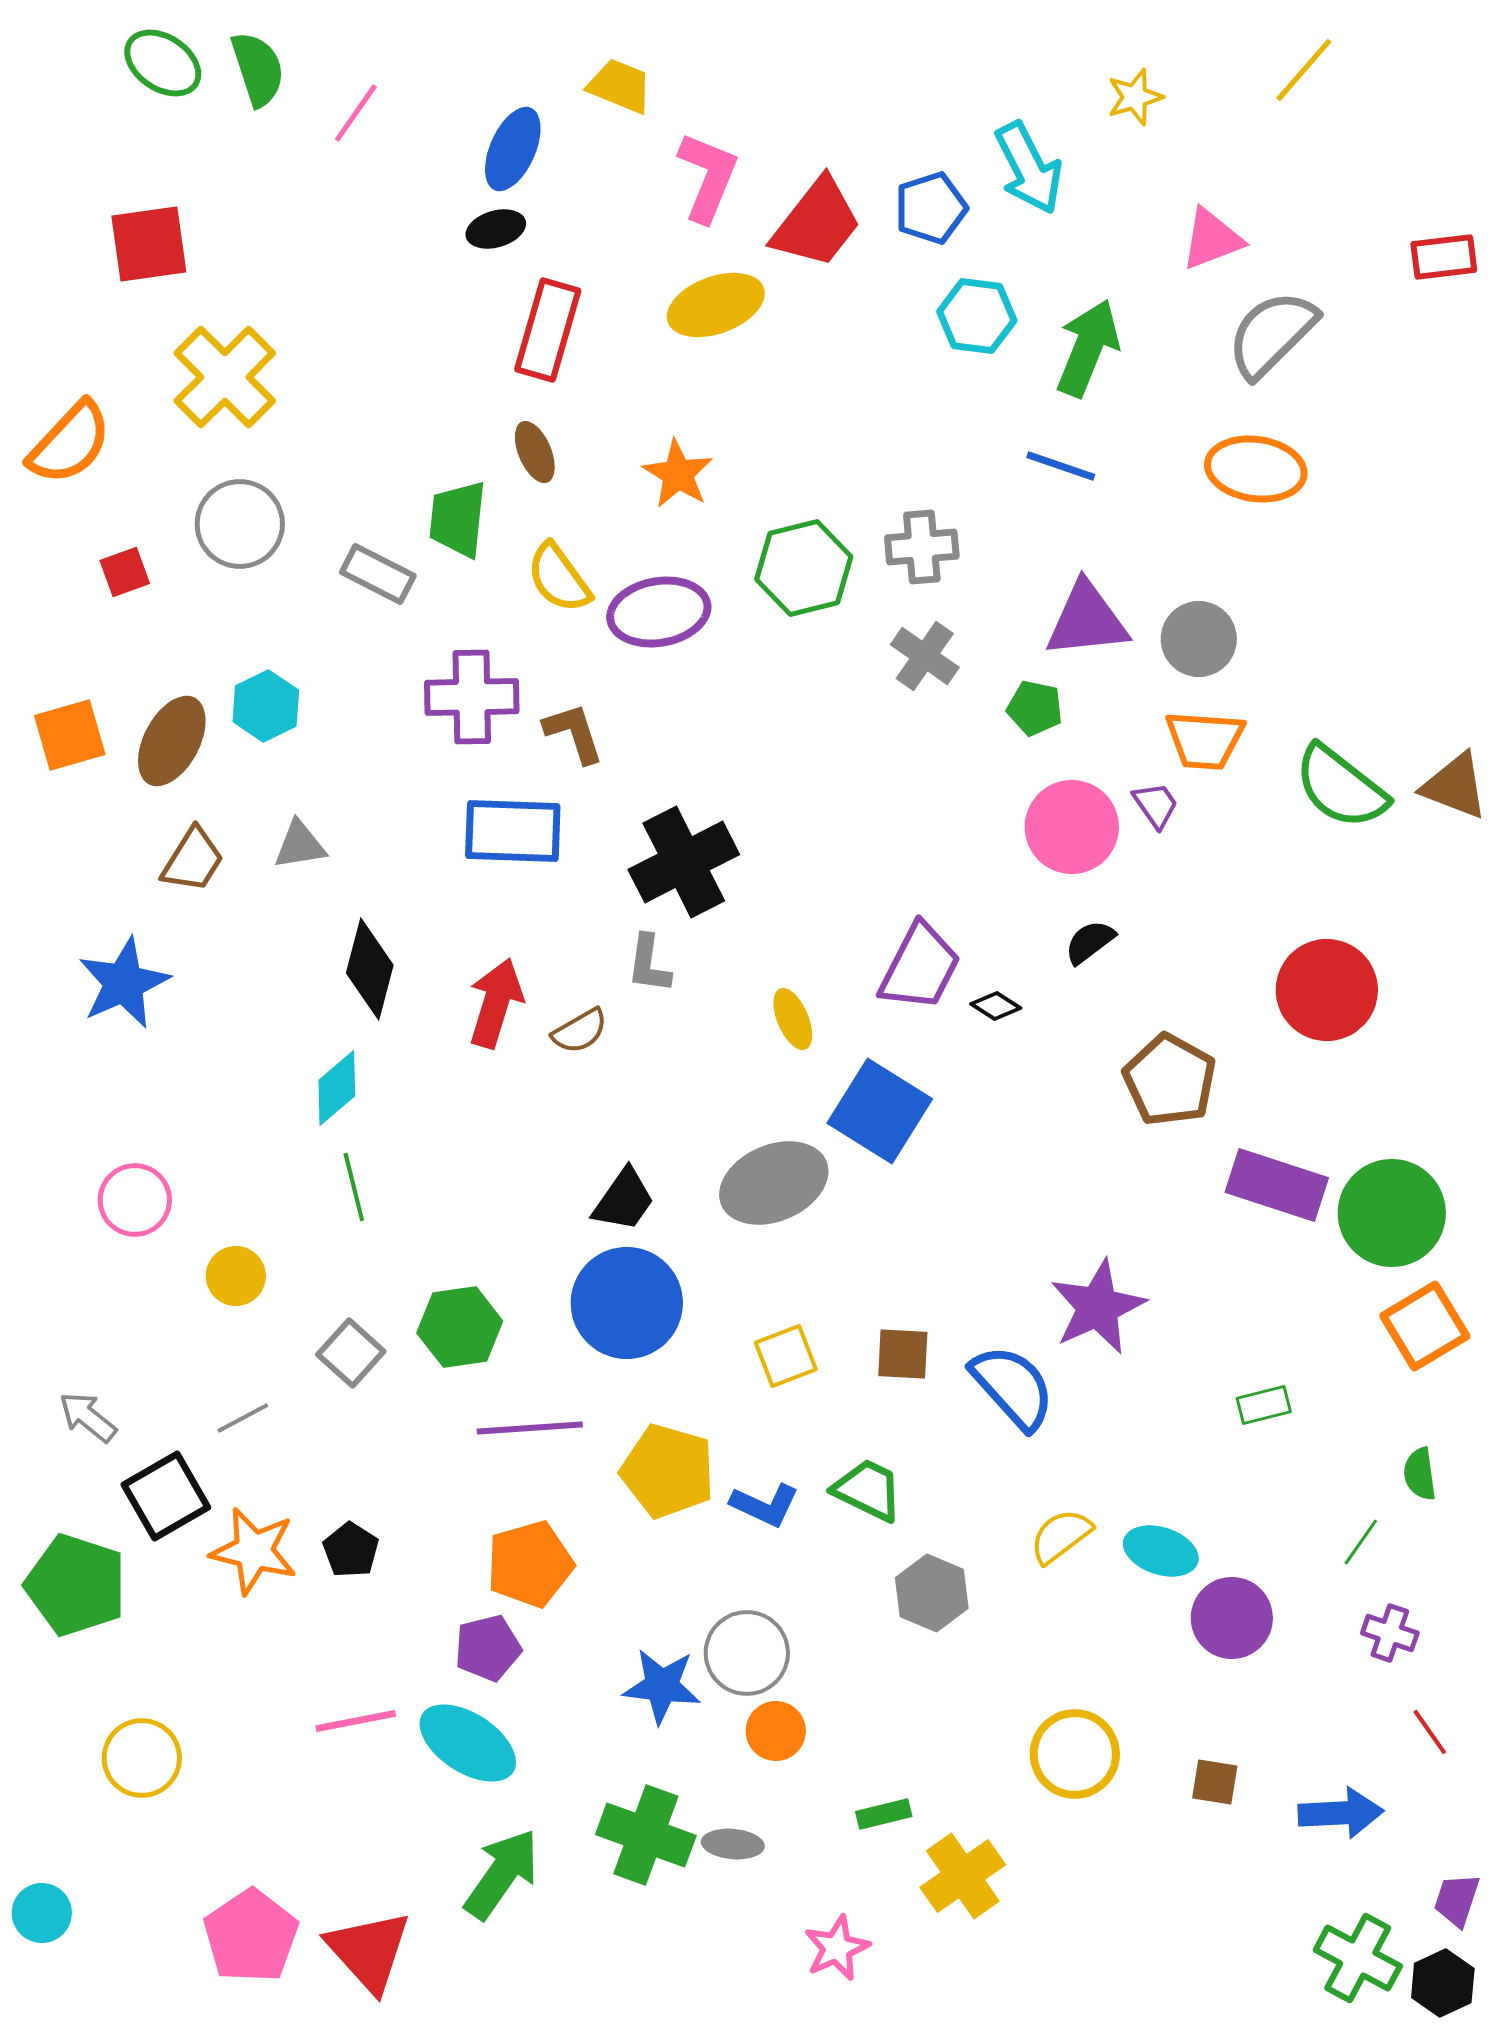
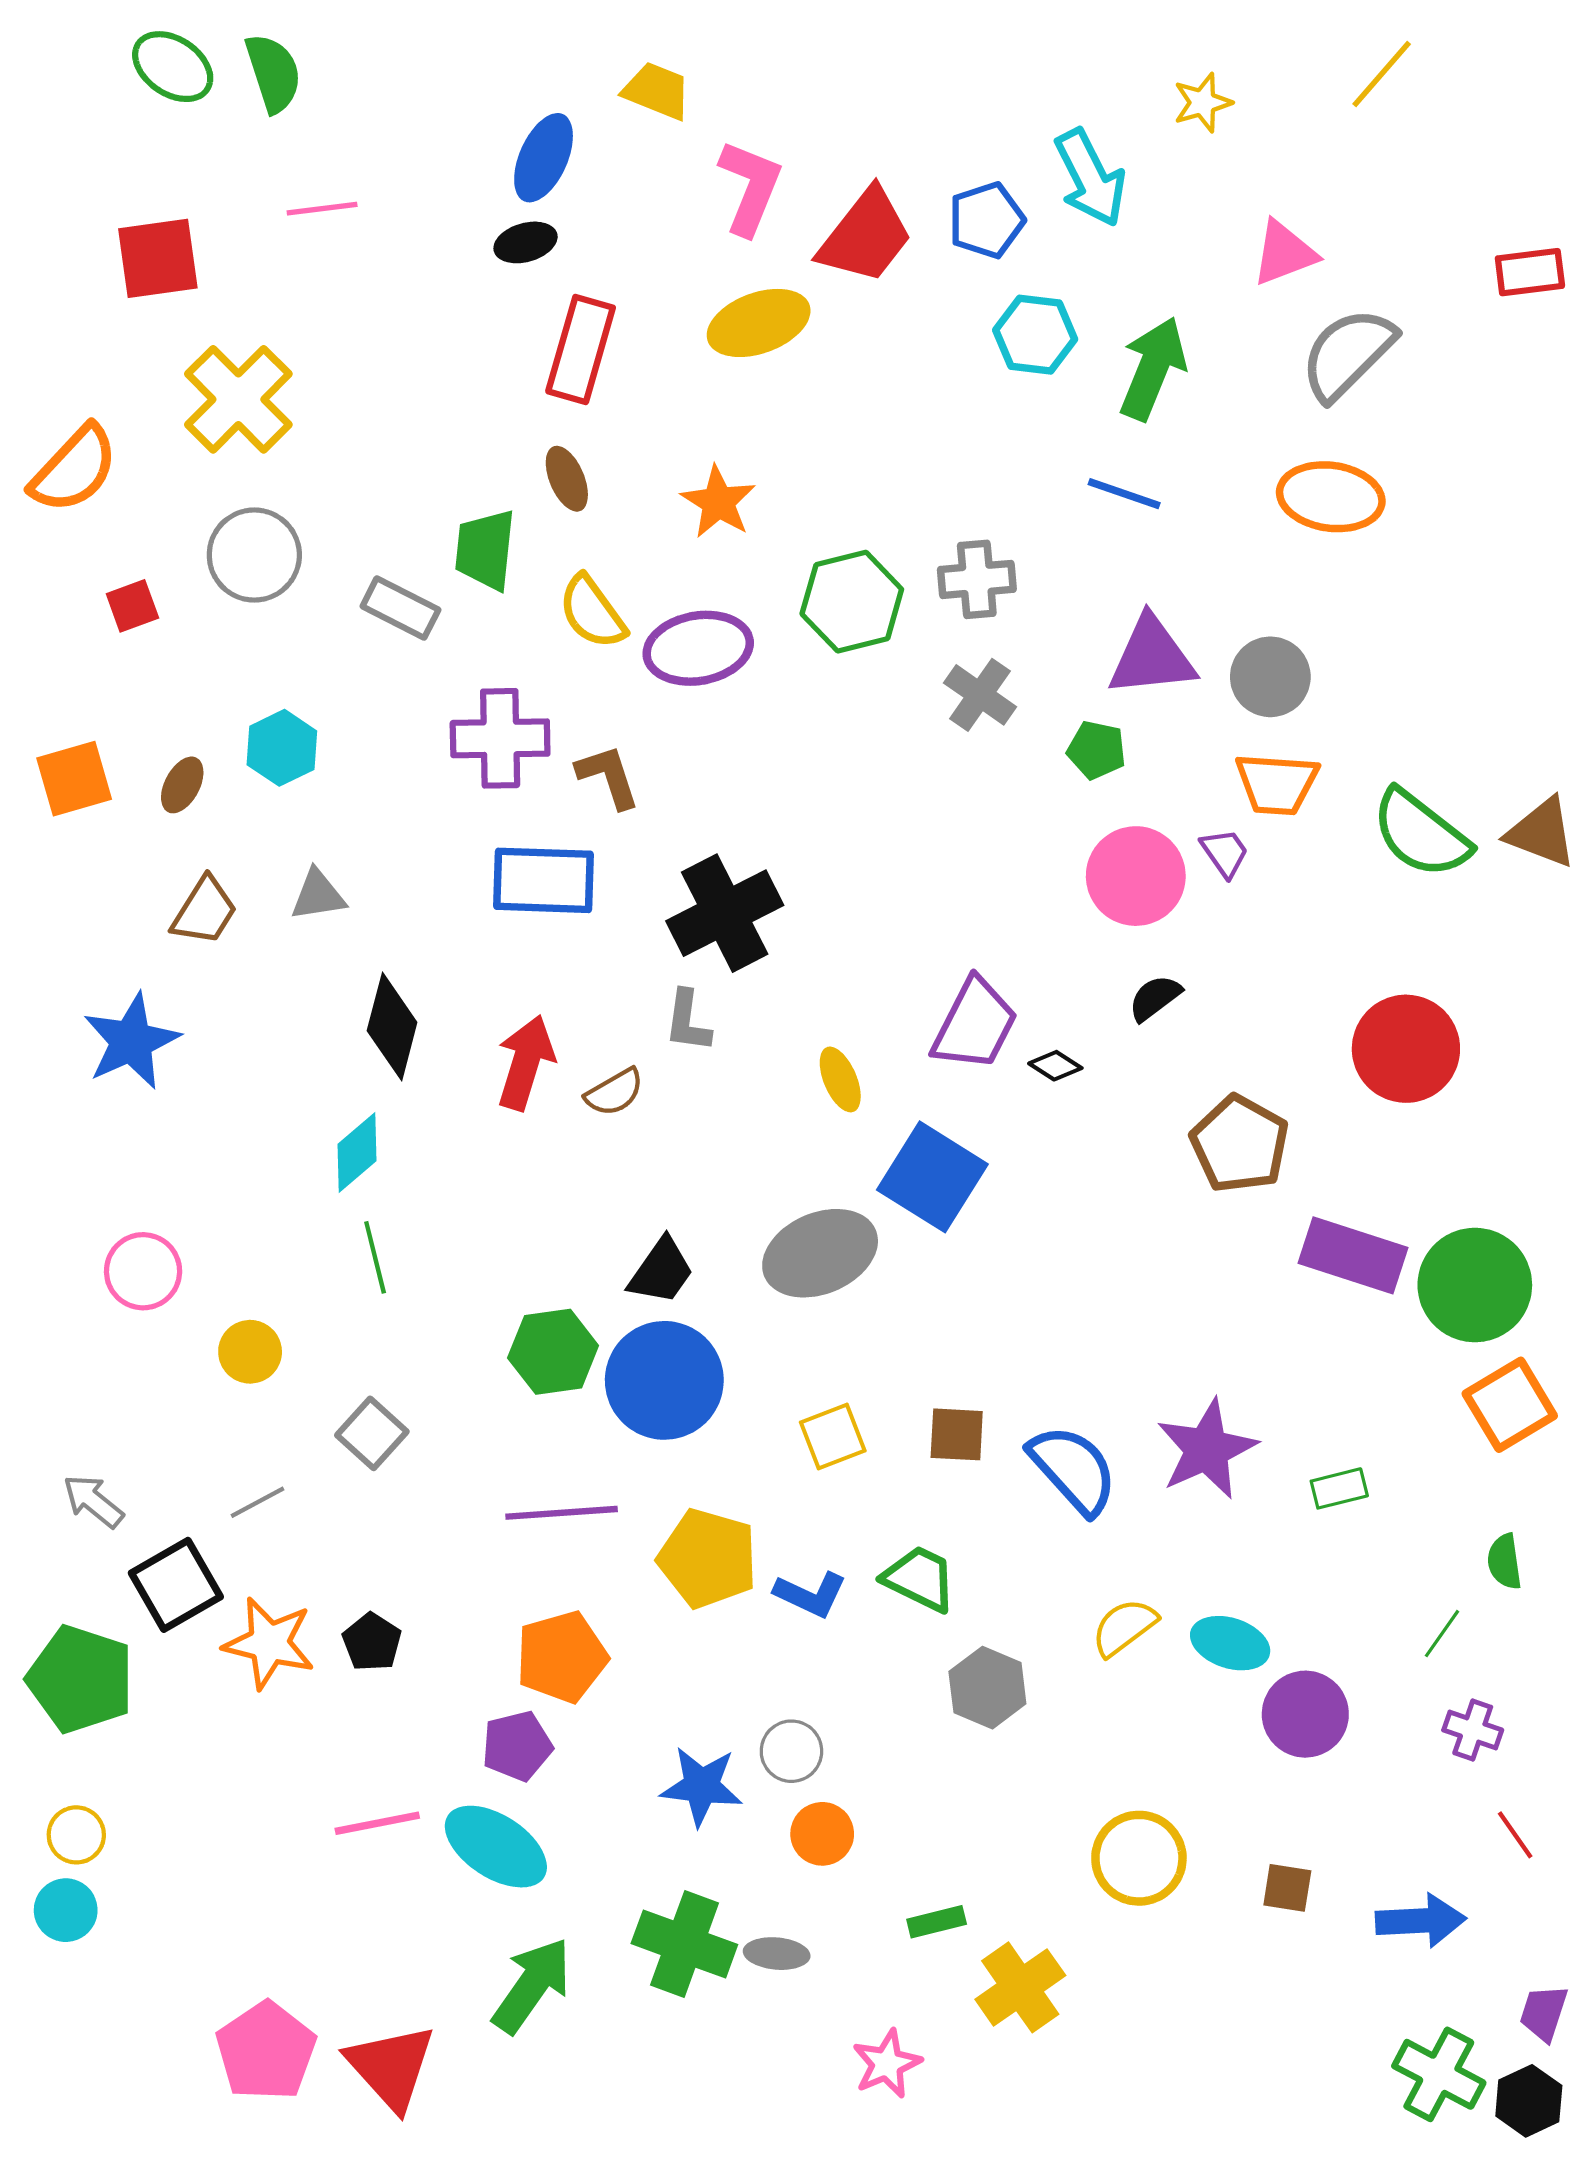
pink line: (356, 113) -> (322, 209), moved, turned 48
brown ellipse: (172, 741) -> (182, 785), size x0.6
purple star: (1098, 1307) -> (1207, 1449), moved
green hexagon: (460, 1327) -> (553, 1352), moved
gray circle: (747, 1653) -> (791, 1751), size x0.7
yellow circle: (142, 1758) -> (76, 1835), moved, size x0.7
cyan circle: (42, 1913) -> (66, 1910), moved

